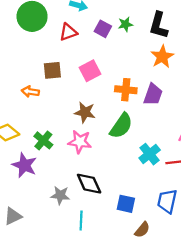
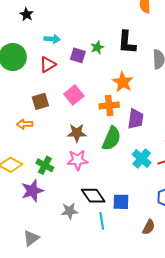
orange star: (162, 57) -> (123, 82), moved
purple trapezoid: (153, 95) -> (136, 119), moved
purple star: (24, 165) -> (32, 191), turned -30
blue square: (126, 204) -> (121, 202), moved
cyan line: (81, 221) -> (102, 221), moved

